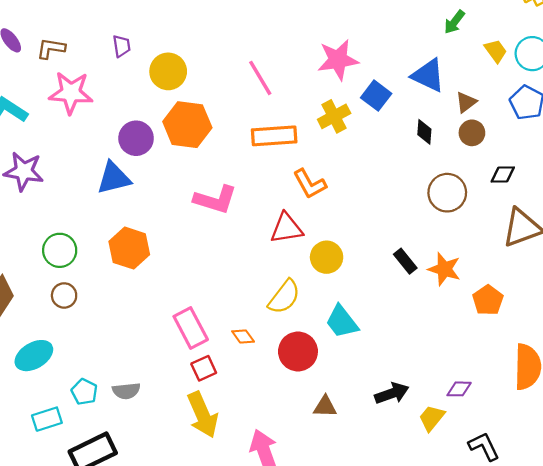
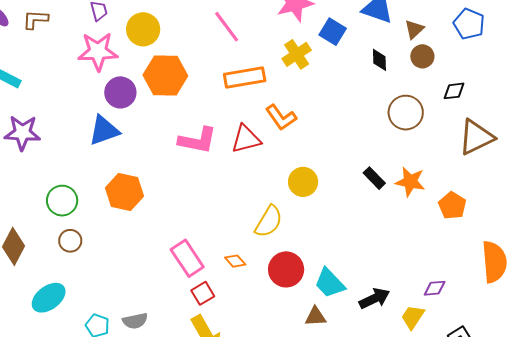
pink star: (71, 93) -> (98, 51), moved
red triangle: (286, 228) -> (246, 139), moved
cyan trapezoid: (342, 322) -> (330, 283), moved

